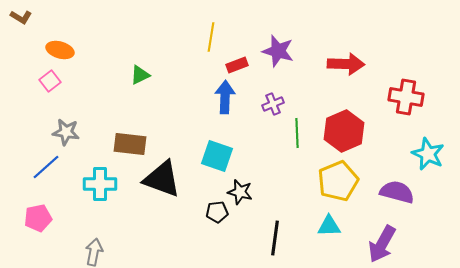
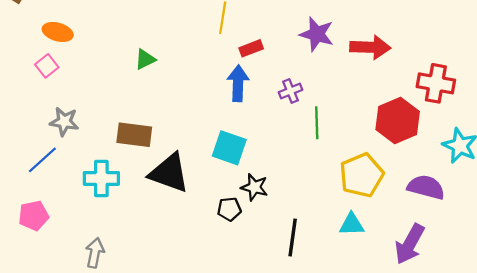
purple star: (278, 51) -> (317, 34), moved
red hexagon: (344, 131) -> (398, 121), moved

